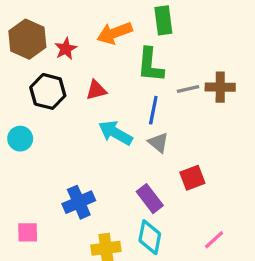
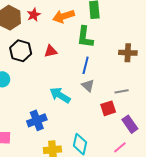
red star: (66, 49) -> (34, 15), moved
gray line: (188, 89) -> (122, 91), moved
cyan arrow: (115, 133) -> (60, 95), moved
purple rectangle: (150, 199) -> (130, 124), moved

